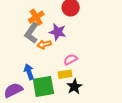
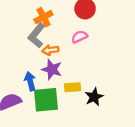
purple star: (58, 32) -> (52, 69), moved
pink semicircle: (71, 59) -> (79, 37), moved
black star: (74, 87) -> (94, 97), moved

